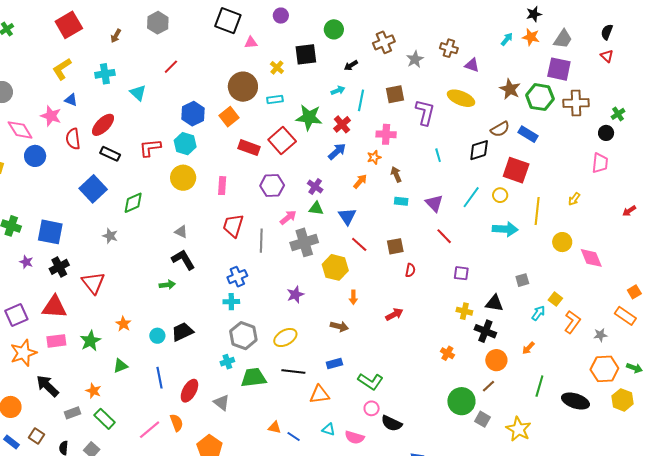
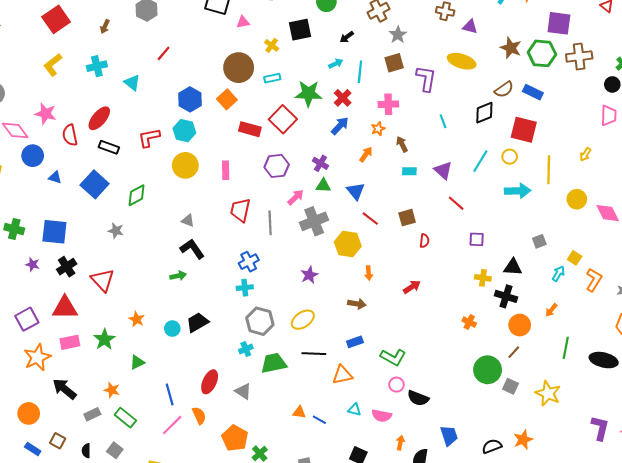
gray star: (415, 59) -> (398, 35), moved
blue triangle: (71, 100) -> (55, 177), moved
blue line: (159, 378) -> (170, 394), moved

